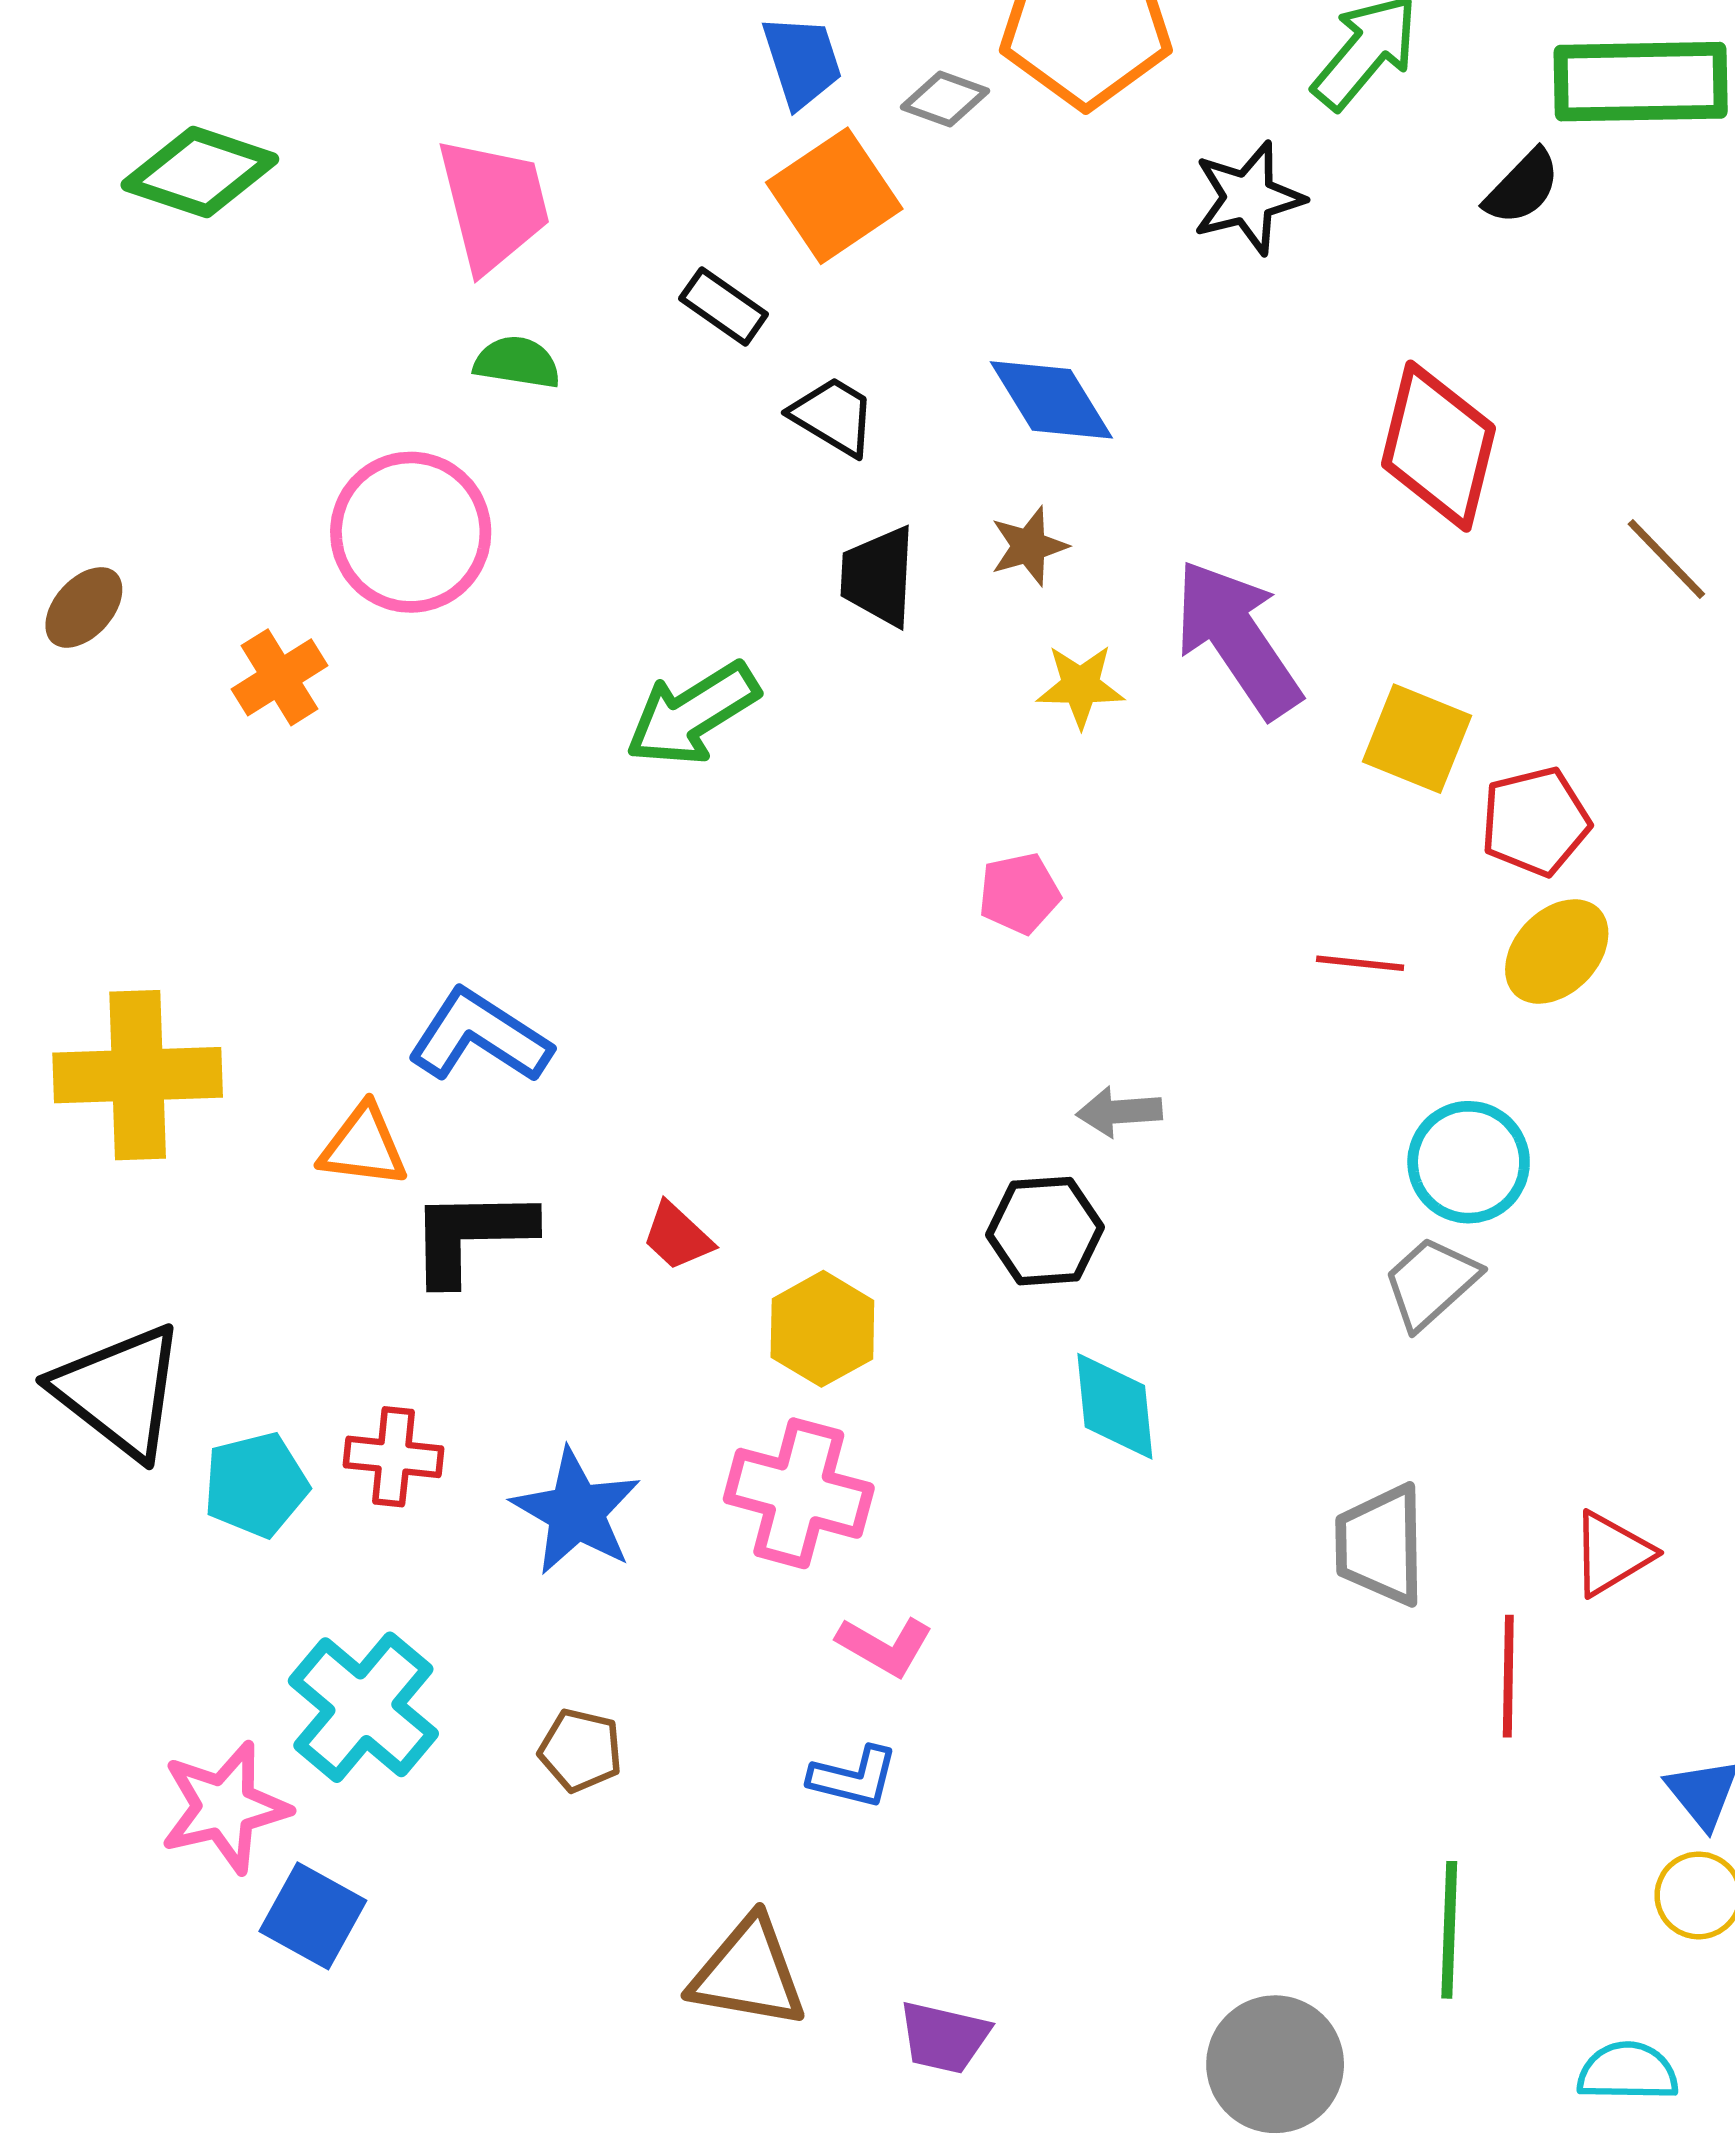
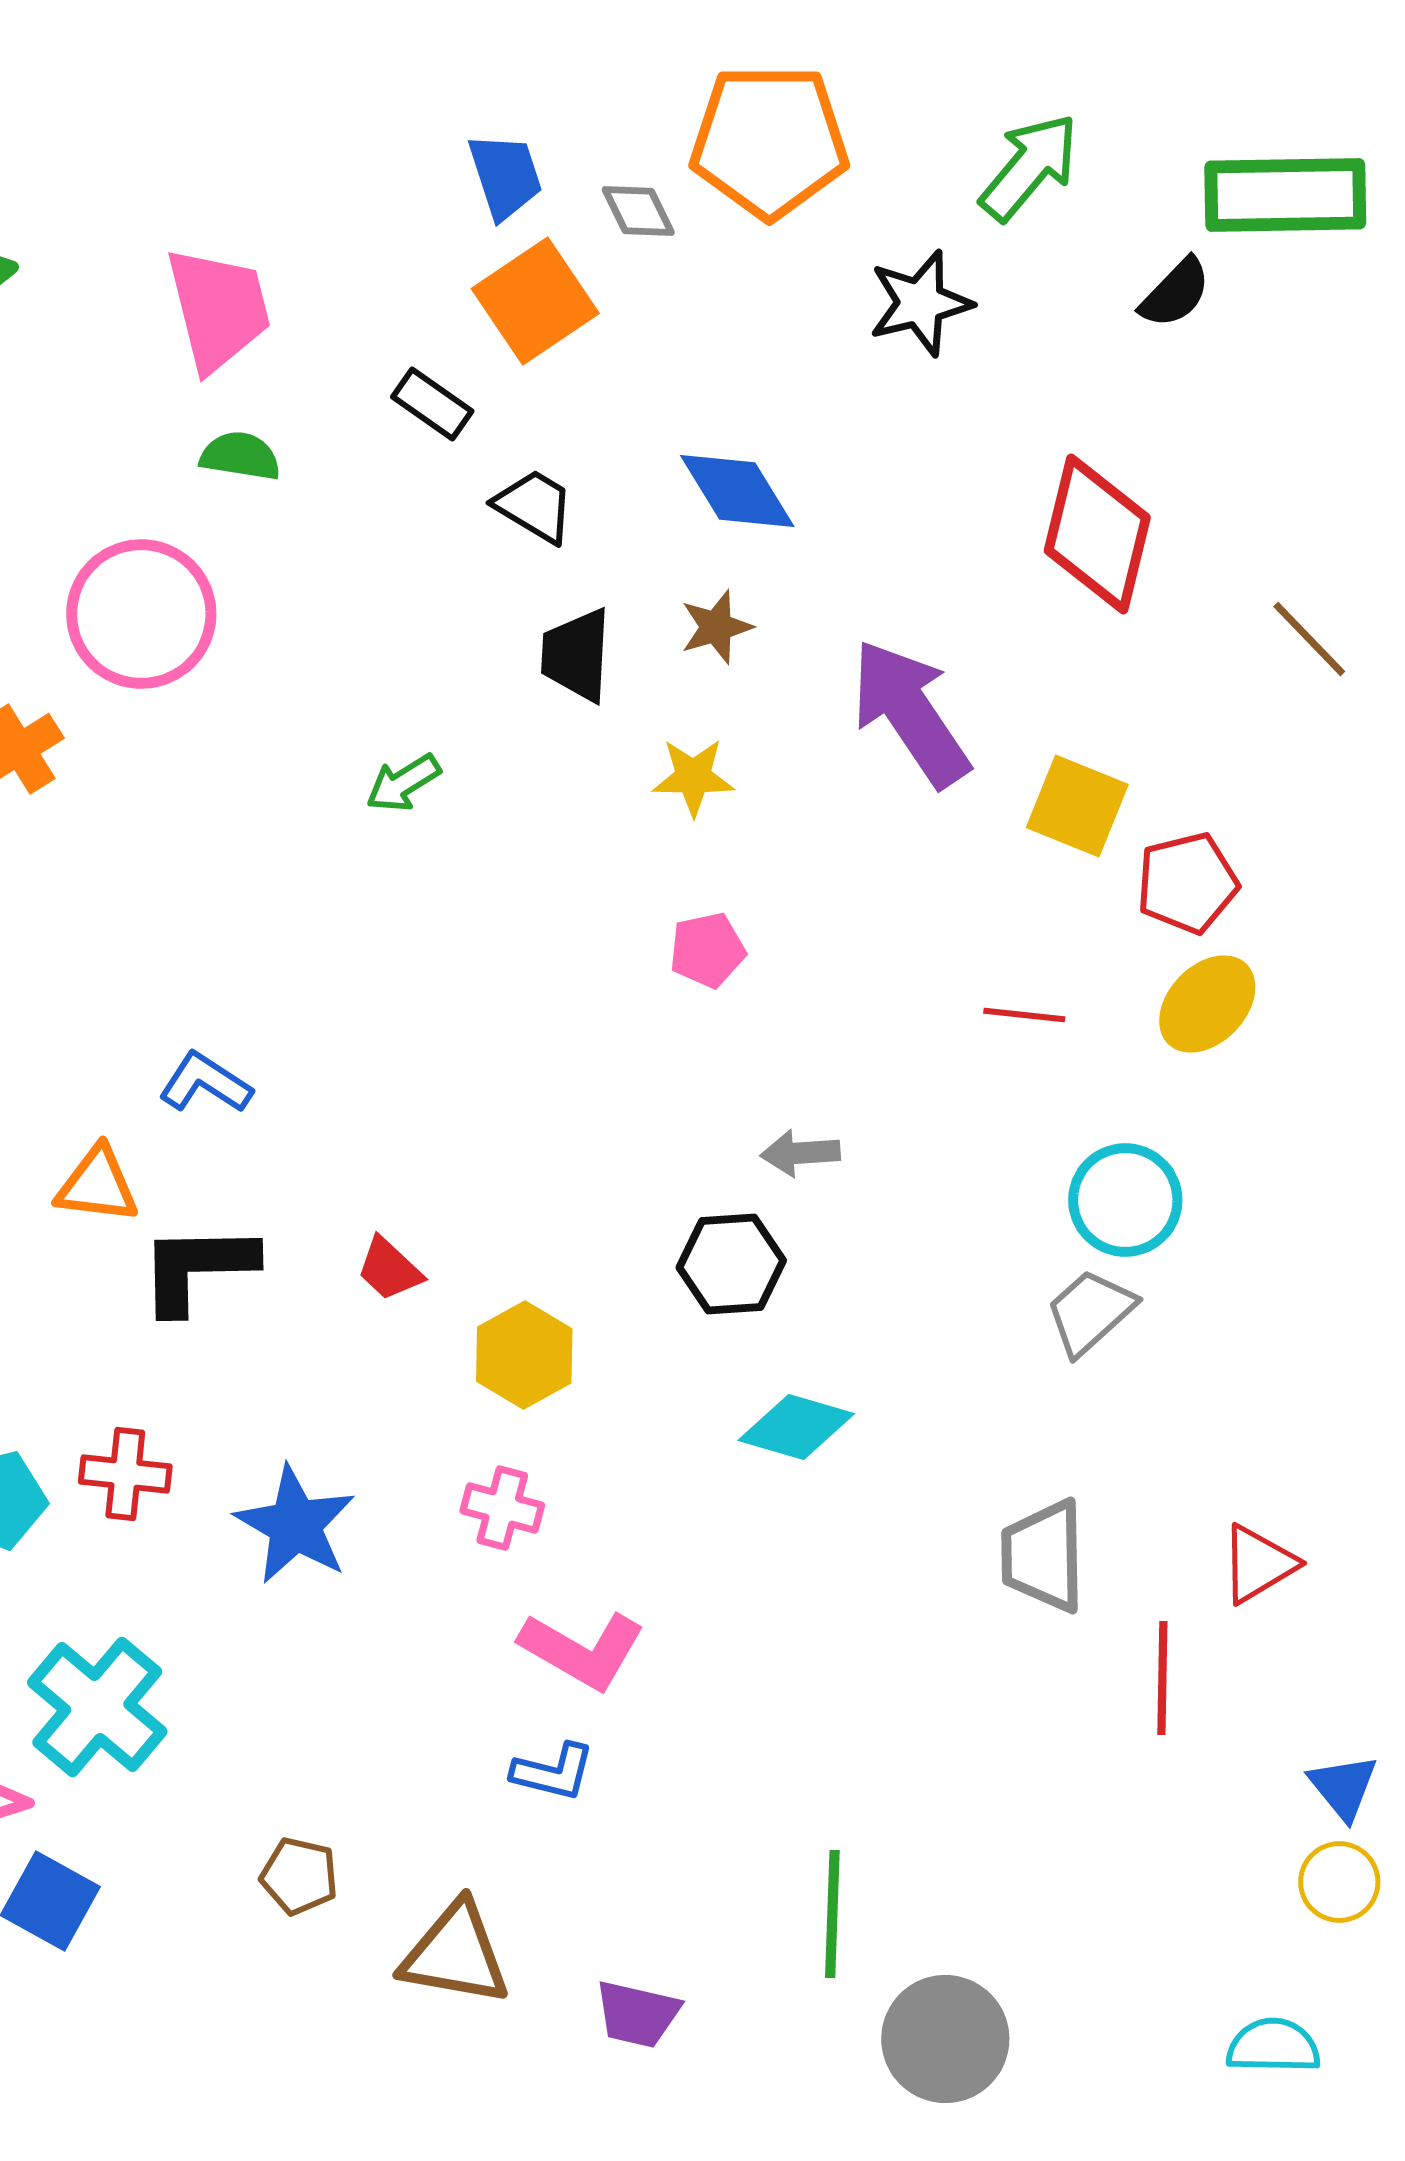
gray diamond: (945, 99) -> (638, 211), turned 44
yellow star: (1080, 686) -> (693, 777), moved
green arrow: (692, 714) -> (403, 783), size x0.6
blue L-shape: (479, 1036) -> (205, 1083), size x0.7
cyan diamond: (1115, 1406) -> (796, 1427), turned -68
pink cross: (799, 1493) -> (502, 1508), size x0.6
pink L-shape: (885, 1646) -> (582, 1650), size x1.4
brown pentagon: (581, 1750) -> (299, 1876), moved
green line: (1449, 1930) -> (832, 1914), moved

